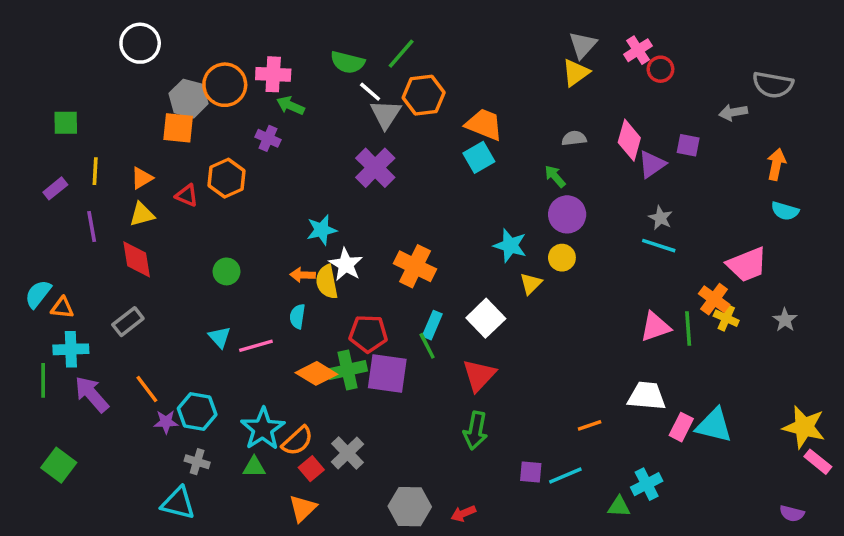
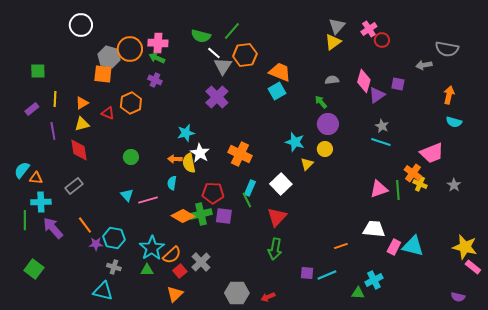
green arrow: (290, 105) -> (157, 58), moved
purple square: (387, 373) -> (224, 216), size x0.7

